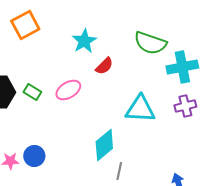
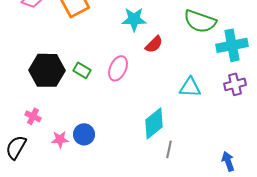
cyan star: (84, 41) -> (134, 19), turned 30
pink ellipse: (68, 90) -> (118, 68), turned -35
cyan triangle: (140, 109) -> (190, 87), size x0.7

